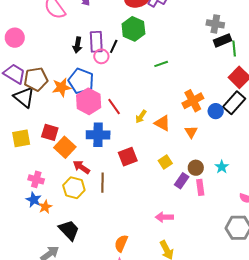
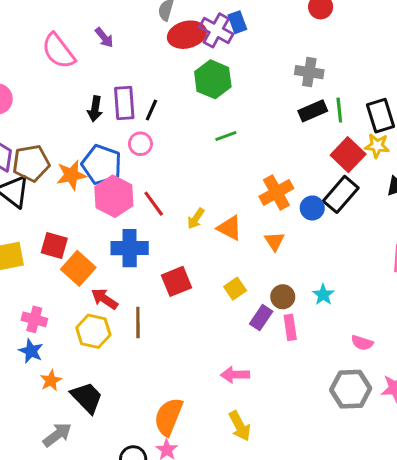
green hexagon: (133, 29) -> (213, 79), moved
black rectangle: (223, 40) -> (313, 111), moved
pink circle: (101, 56) -> (140, 144), moved
orange star: (45, 207) -> (51, 381), moved
orange semicircle: (121, 243) -> (168, 417), size x1.4

